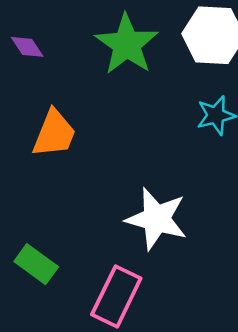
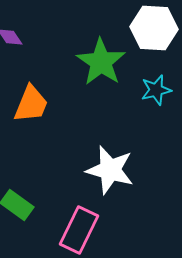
green star: (127, 44) -> (101, 62), moved

